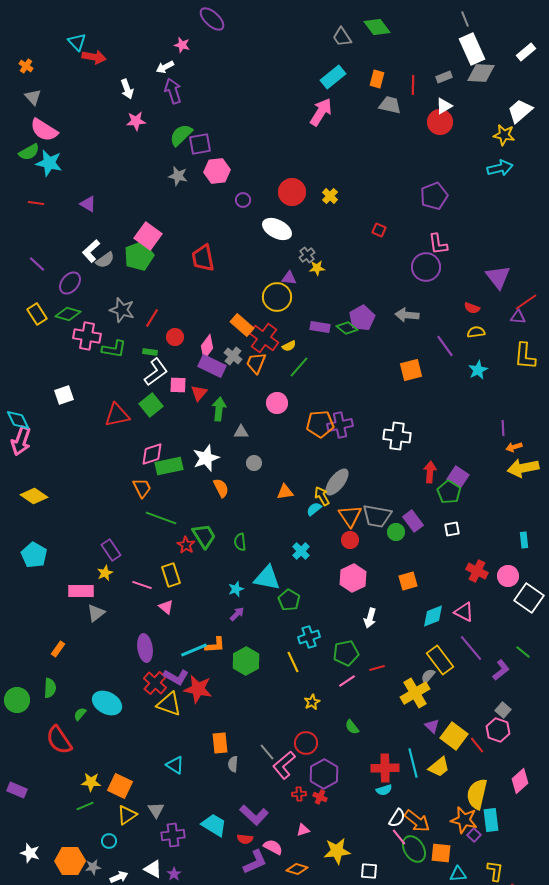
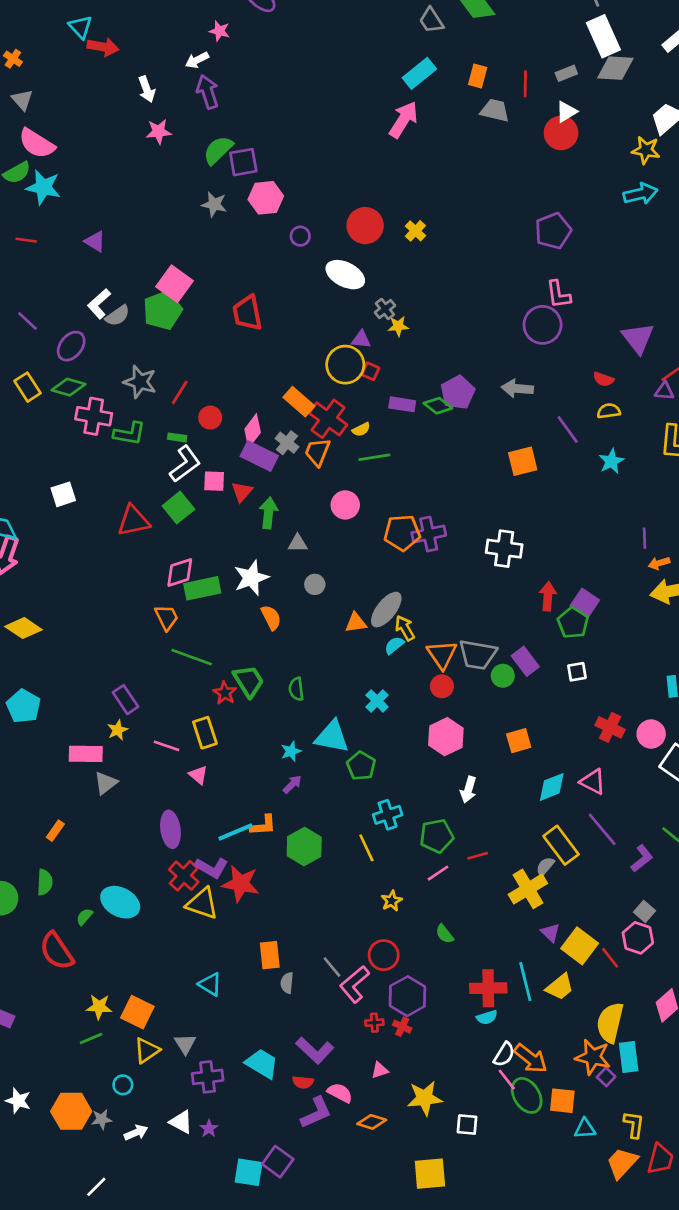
red square: (379, 230) -> (370, 371), moved
green line: (299, 367) -> (374, 457), turned 40
gray ellipse: (337, 482) -> (386, 610), moved

